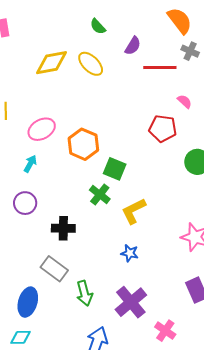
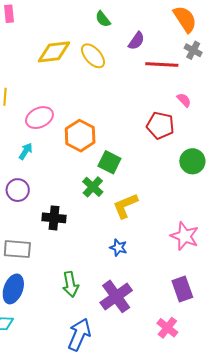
gray rectangle: (54, 269) -> (17, 249), moved, turned -36
pink cross: (165, 331) -> (167, 328), moved

